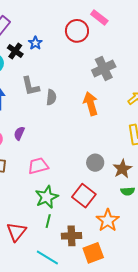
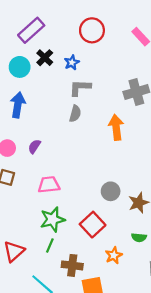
red circle: (77, 31) -> (92, 30), moved
blue star: (35, 43) -> (72, 63), moved
gray L-shape: (30, 86) -> (80, 88), moved, turned 95
green semicircle: (128, 191) -> (139, 237), moved
orange star: (108, 220) -> (114, 255), size x0.7

